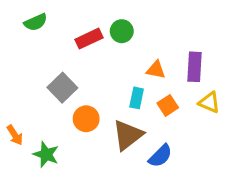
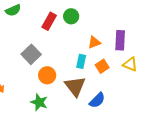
red rectangle: (89, 39) -> (49, 21), turned -36
orange triangle: (156, 70) -> (94, 42), turned -32
brown triangle: (128, 135) -> (75, 86), turned -30
green star: (46, 154) -> (39, 102), moved

